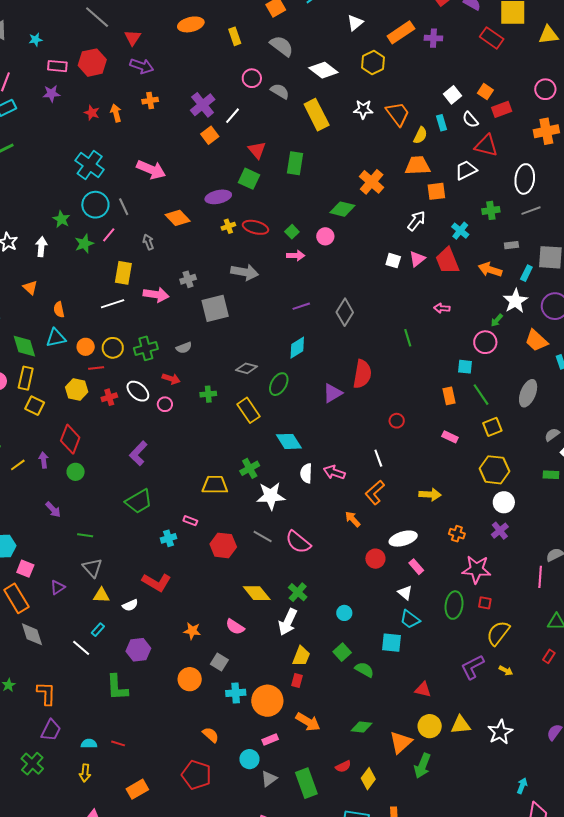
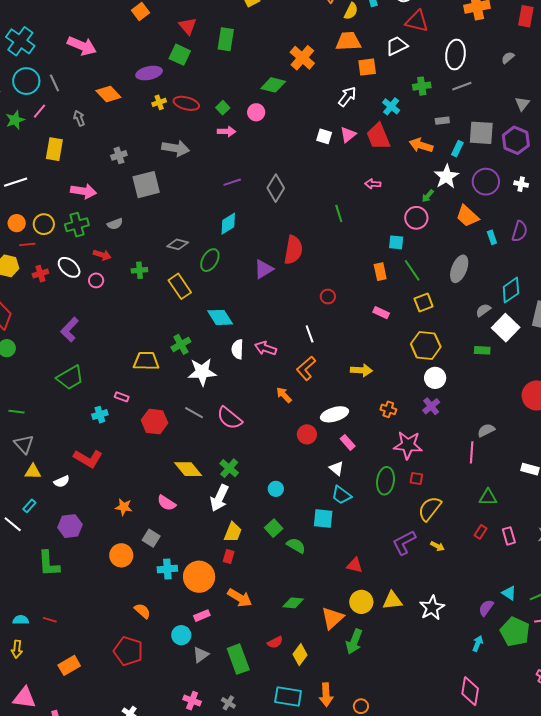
pink arrow: (156, 295) -> (83, 191), moved
white line: (113, 304) -> (16, 182), moved
cyan arrow: (522, 786) -> (478, 643), moved

